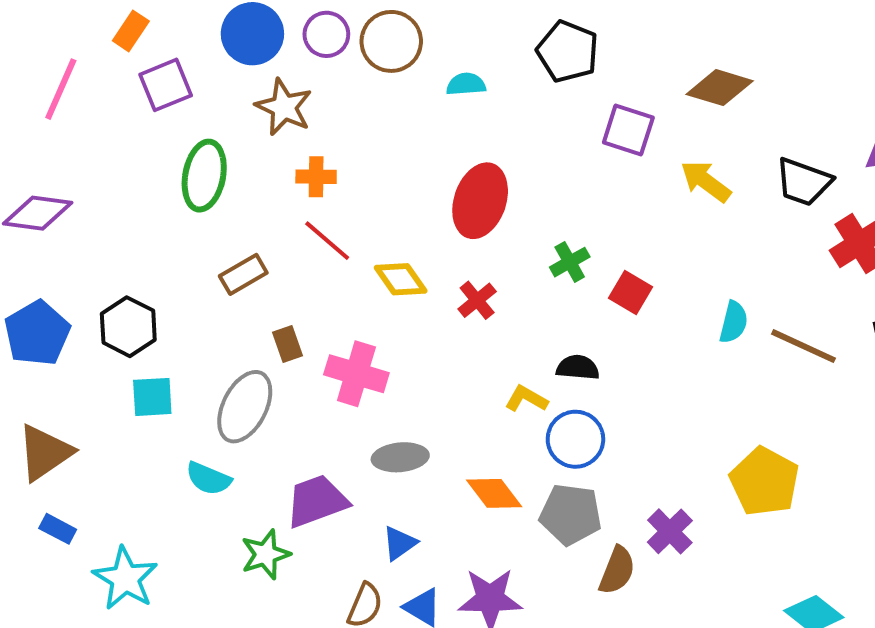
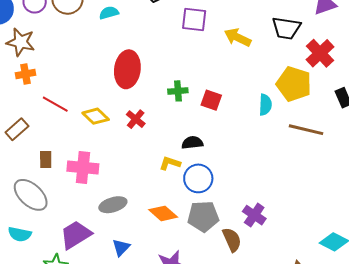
orange cross: (316, 177) -> (25, 74), moved
green cross: (570, 262) -> (178, 91), turned 36
brown rectangle: (287, 344) -> (46, 159), turned 30
brown line: (804, 346) -> (306, 130), moved
gray ellipse: (245, 407) -> (31, 195), turned -63
yellow pentagon: (764, 482) -> (294, 84), moved
brown semicircle: (617, 570) -> (232, 240), turned -35

